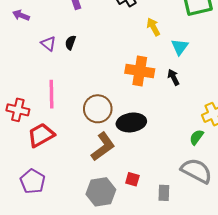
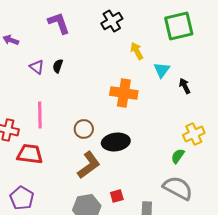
black arrow: (173, 77) -> (185, 86), moved
brown circle: (98, 109) -> (84, 129), size x0.7
red trapezoid: (41, 135) -> (30, 154), turned 36
red square: (132, 179) -> (117, 196), turned -32

